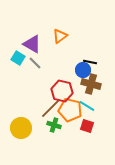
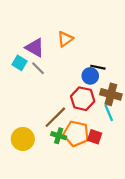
brown cross: (91, 84) -> (111, 94), moved
red hexagon: (62, 91) -> (83, 99), moved
cyan line: (87, 106) -> (109, 113), moved, turned 35
orange pentagon: (70, 110) -> (76, 134), moved

